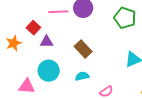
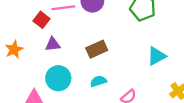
red square: (33, 28) -> (42, 20), moved
brown rectangle: (83, 49) -> (97, 49), turned -66

